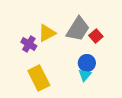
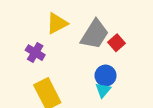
yellow triangle: (47, 33) -> (57, 23), moved

